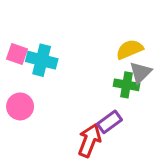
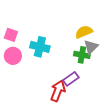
cyan cross: (42, 60) -> (40, 47), moved
pink circle: (20, 106) -> (13, 56), moved

